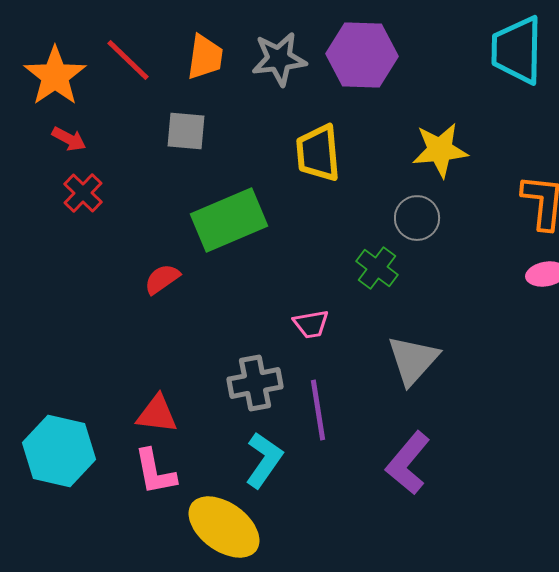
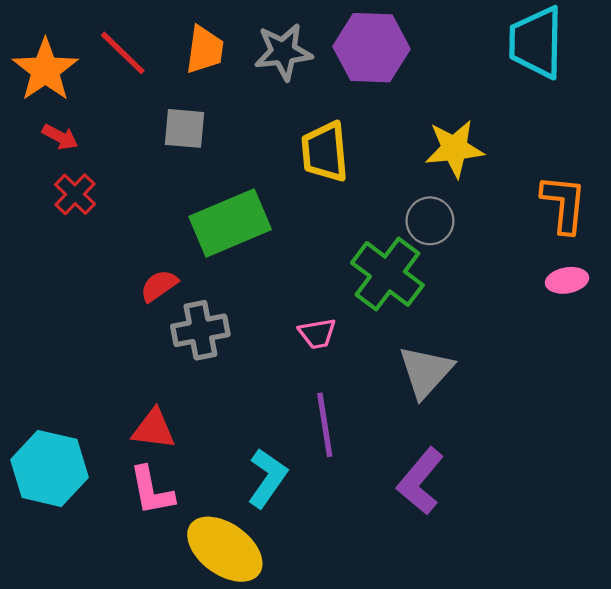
green cross: (377, 268) -> (387, 274), size x1.6
gray cross: (255, 383) -> (200, 330), moved

